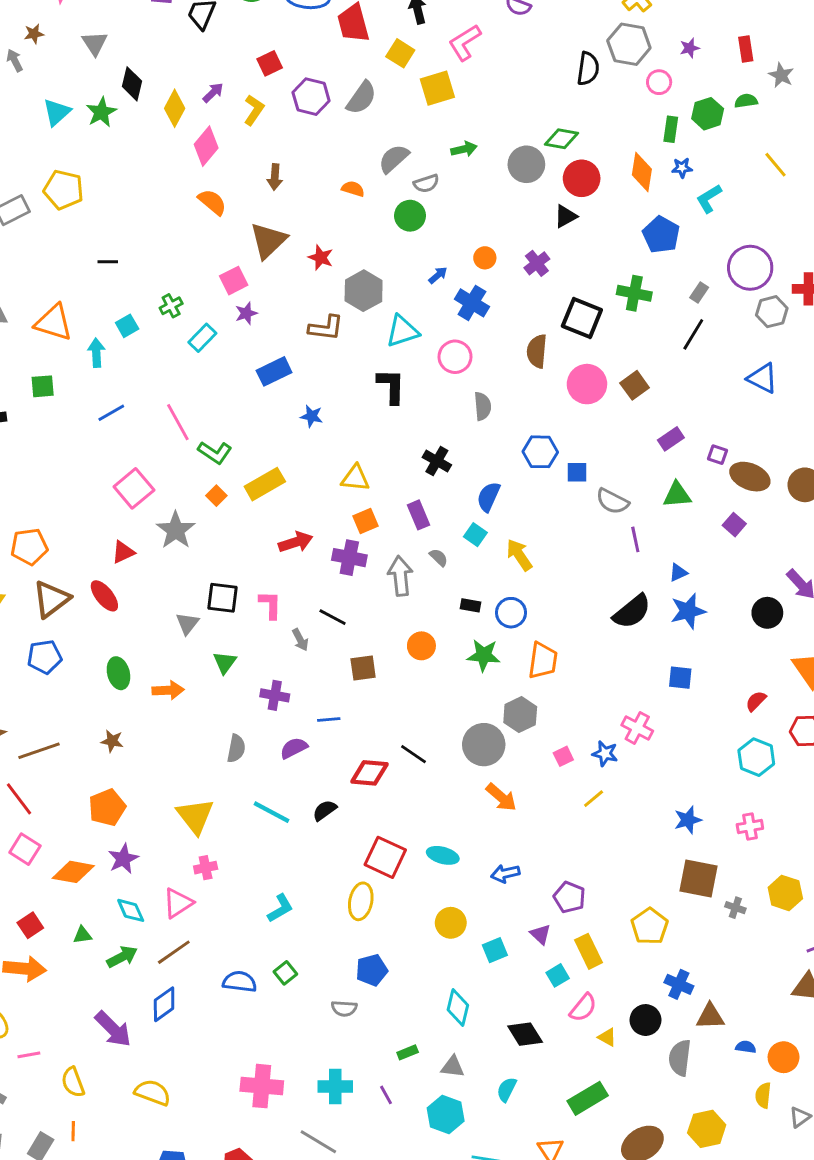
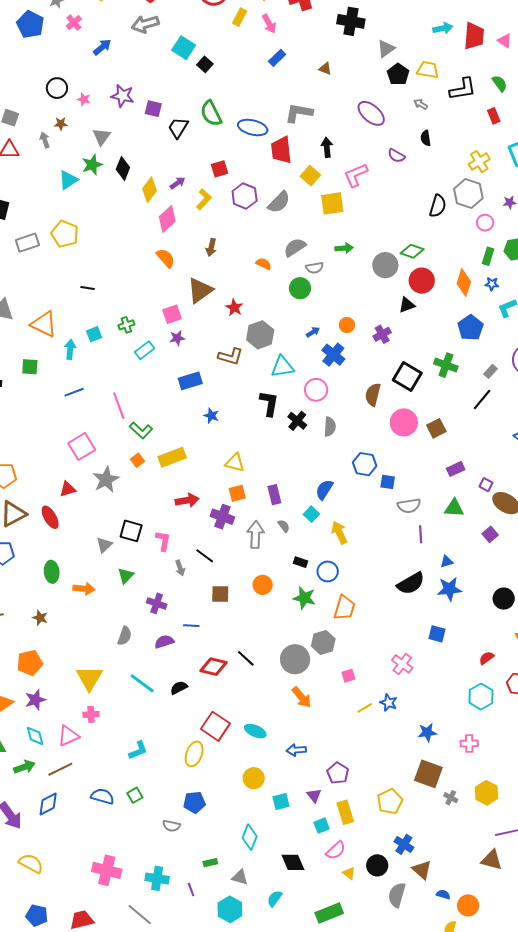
green star: (101, 112) -> (92, 165), moved
black cross: (437, 461) -> (297, 421), moved
gray semicircle: (612, 501) -> (409, 506), turned -45
blue star: (605, 754) -> (389, 703), moved
brown triangle: (710, 1016) -> (422, 870), turned 35

